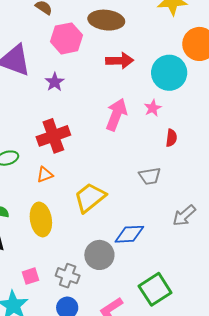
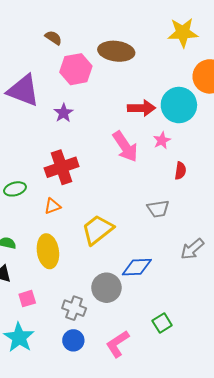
red arrow: (120, 61) -> (141, 108), moved
pink arrow: (116, 115) -> (125, 146), turned 124
pink square: (30, 276) -> (27, 299), moved
green square: (155, 289) -> (162, 323), size x0.6

